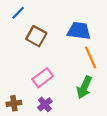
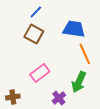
blue line: (18, 13) -> (36, 12), moved
purple cross: (45, 104) -> (59, 98), moved

